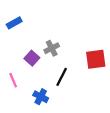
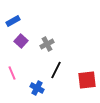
purple square: (32, 58) -> (21, 41), moved
red square: (96, 59) -> (87, 80), moved

